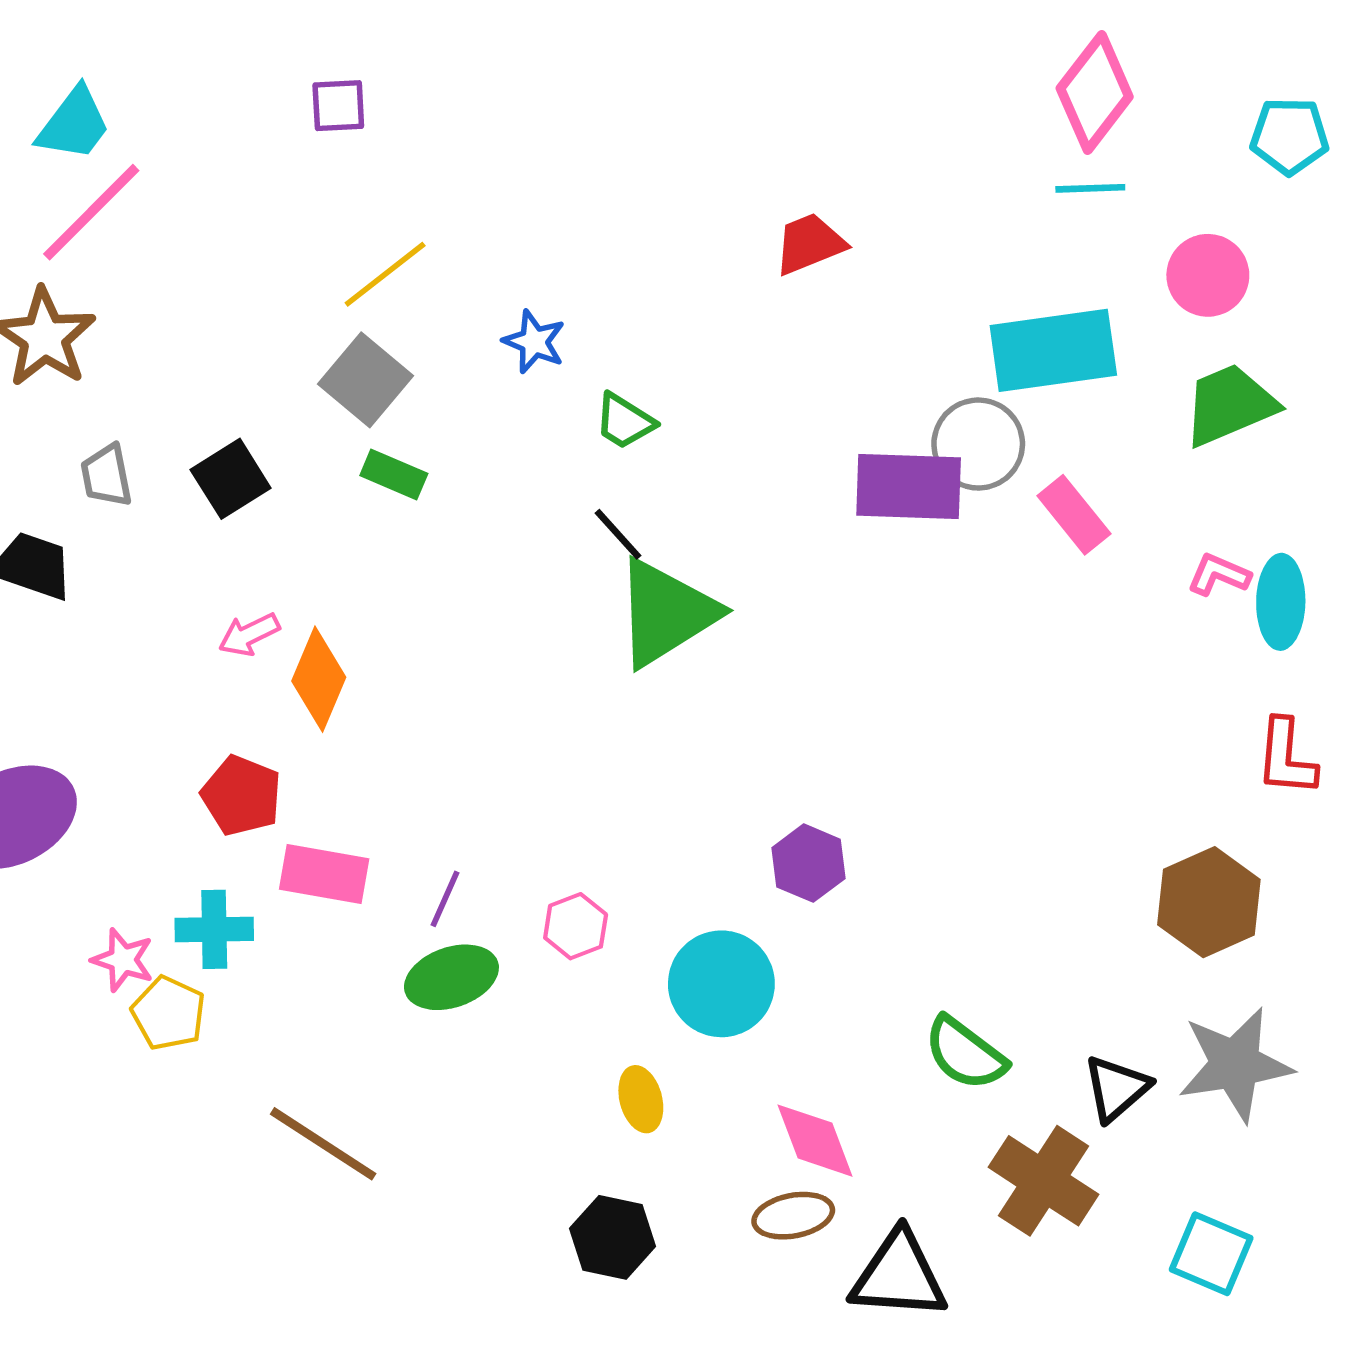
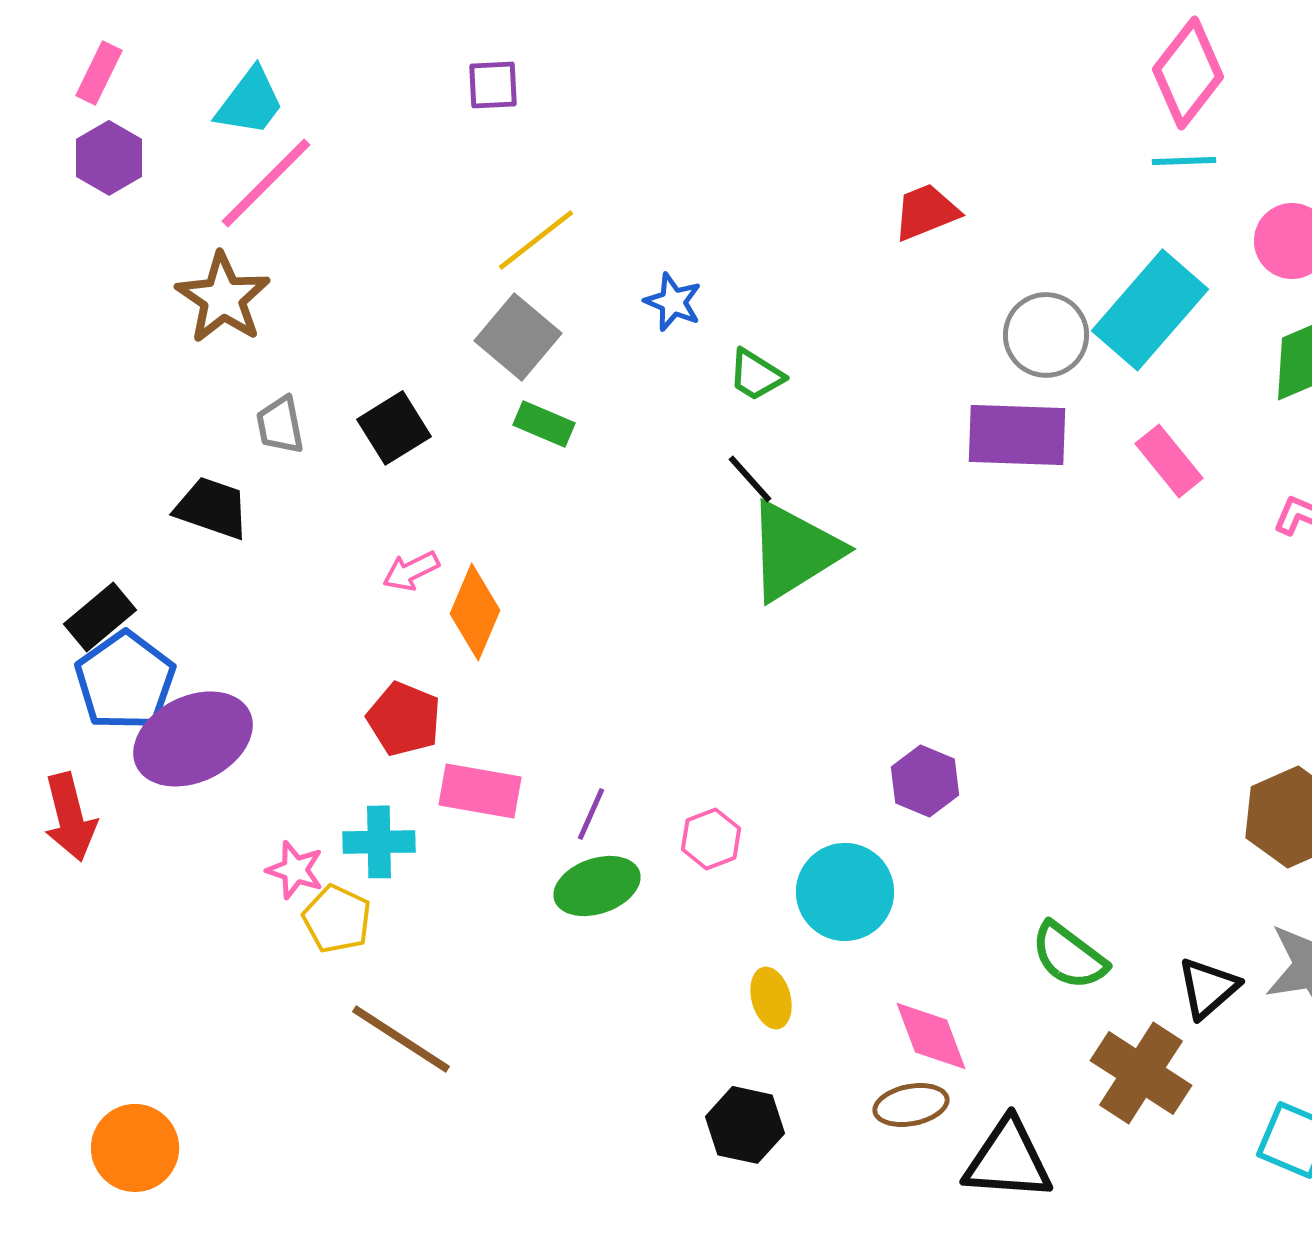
cyan rectangle: (1053, 350) -> (1150, 310), turned -41
gray circle: (978, 444) -> (1046, 335), moved
brown line: (323, 1144) -> (401, 1039), moved

